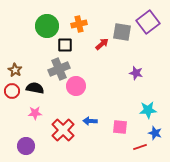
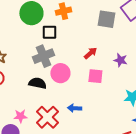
red arrow: (102, 44) -> (90, 53), moved
black semicircle: (35, 88) -> (37, 83), moved
pink star: (35, 113) -> (20, 116), moved
pink square: (120, 127) -> (95, 76), moved

